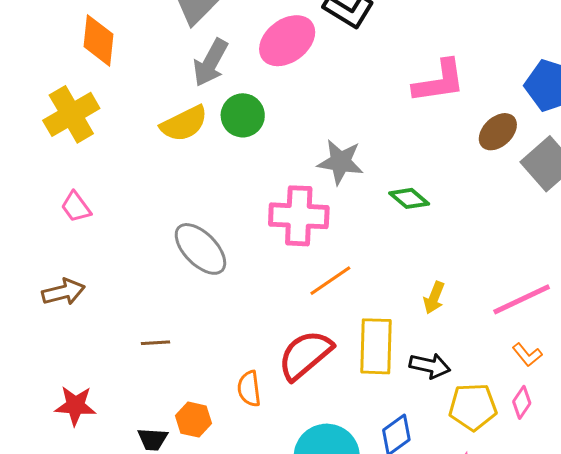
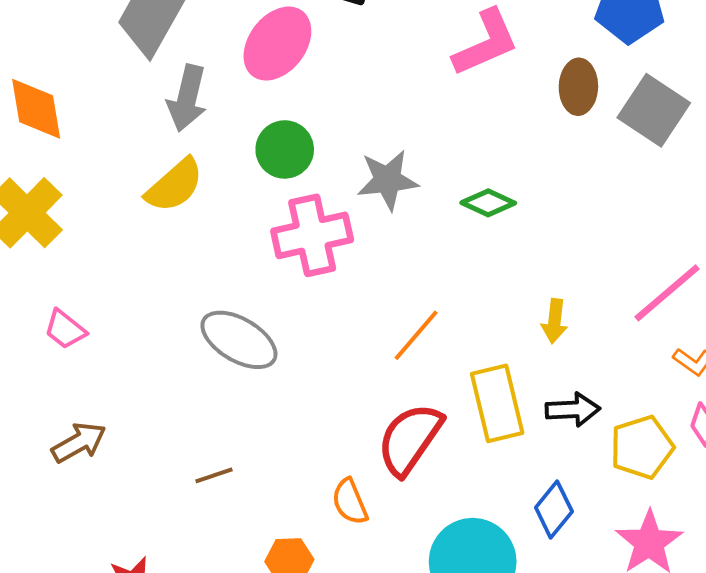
green circle: (243, 115) -> (285, 149), moved
brown ellipse: (498, 132) -> (578, 87), turned -30
pink cross: (299, 216) -> (312, 235), moved

